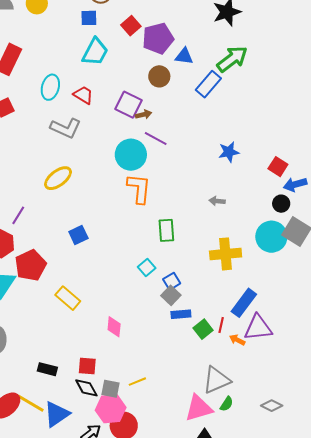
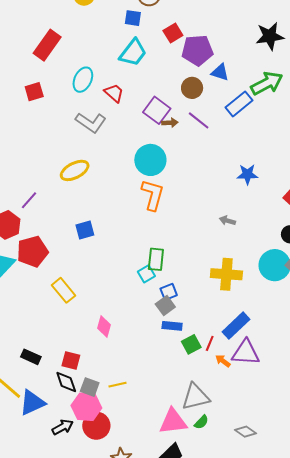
purple line: (156, 138) -> (199, 120), moved
green rectangle: (166, 230) -> (156, 259), moved

